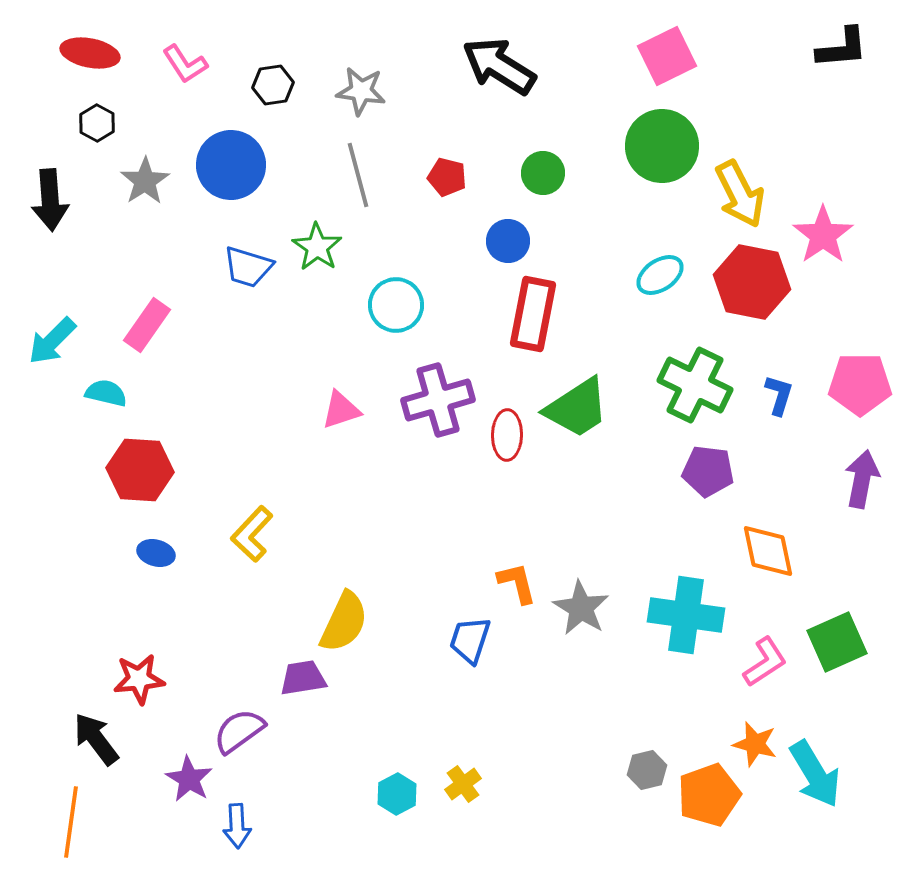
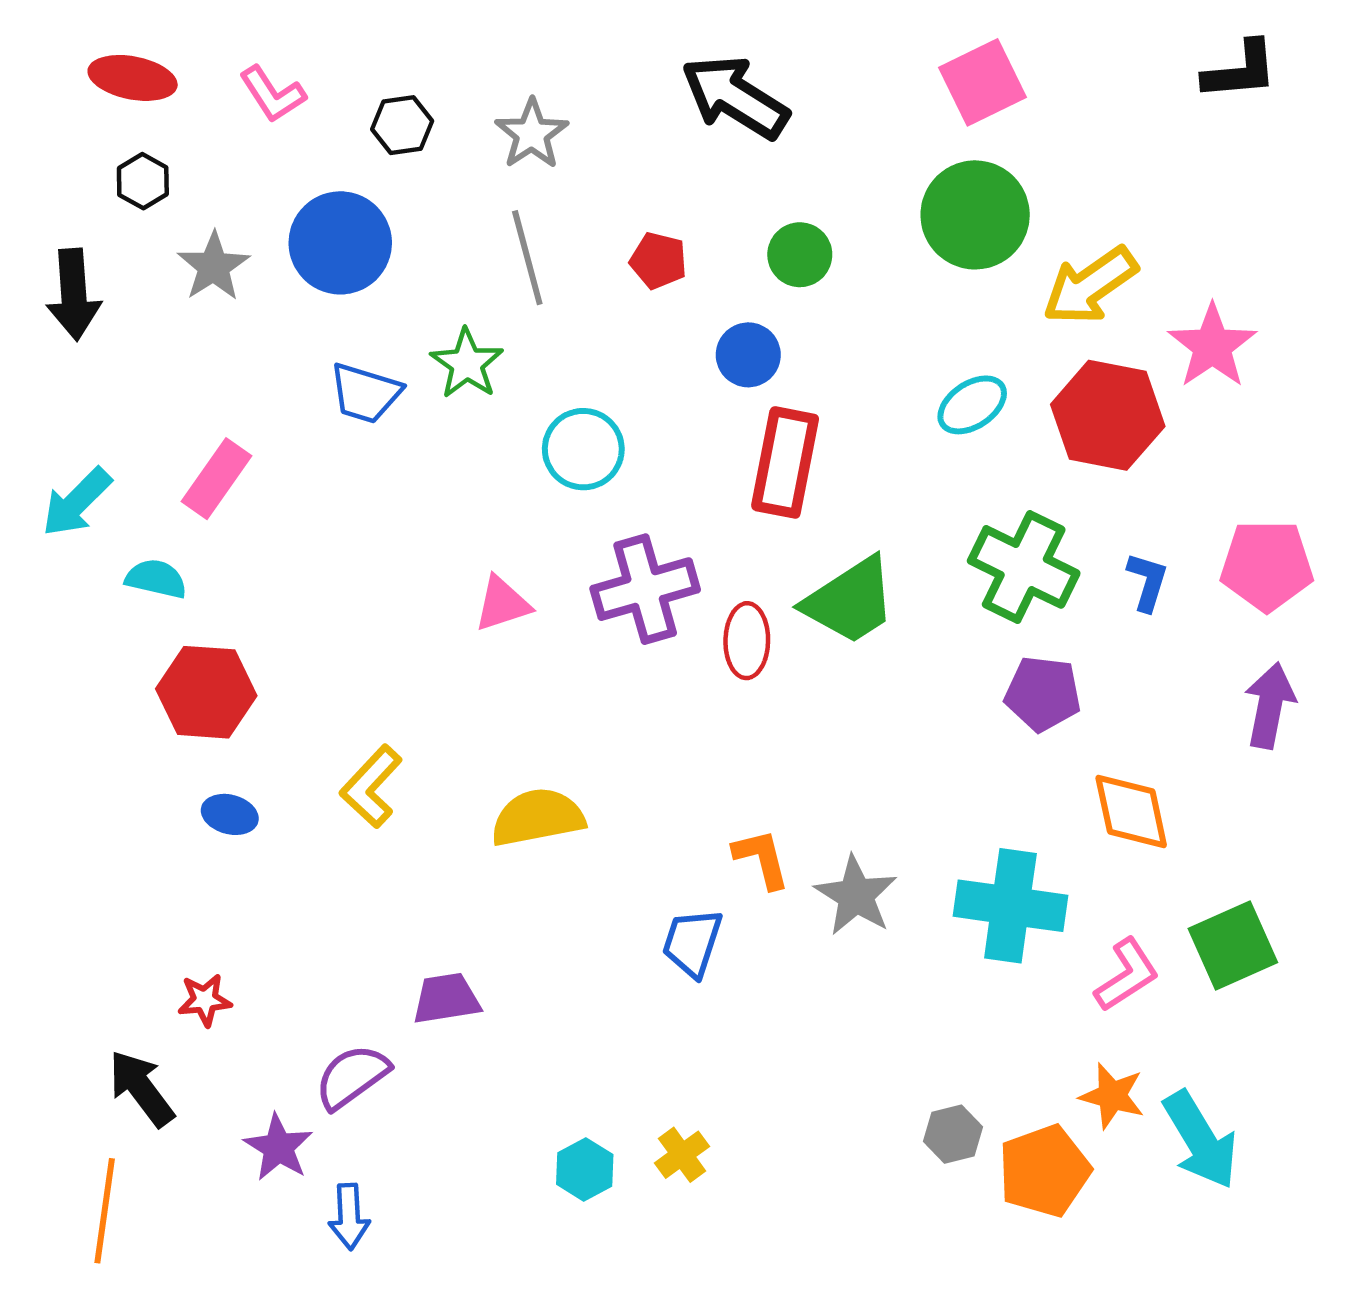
gray star: (361, 91) -> (532, 134), turned 30
yellow arrow: (740, 194) -> (1090, 286), turned 82
yellow semicircle: (344, 622) -> (538, 817), moved, turned -126
red star: (139, 679) -> (205, 1000), size x0.7

